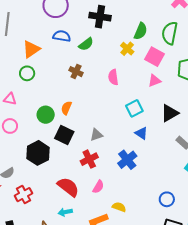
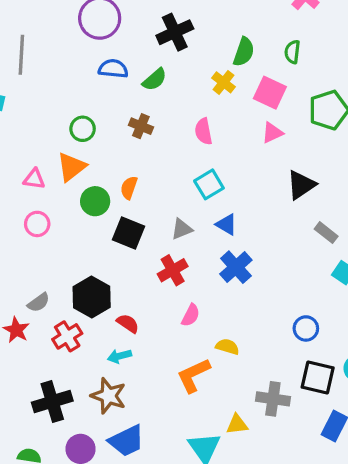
black cross: (100, 17) -> (175, 32), turned -30
green semicircle: (170, 33) -> (292, 52), size x0.6
orange triangle: (31, 49) -> (71, 167), moved
green circle: (27, 73) -> (83, 129), moved
cyan square: (134, 108) -> (209, 184), moved
blue triangle: (141, 133) -> (226, 224), moved
black hexagon: (38, 153) -> (92, 297), moved
red semicircle: (68, 187) -> (128, 323), moved, size x0.6
cyan arrow: (65, 212) -> (119, 356), moved

